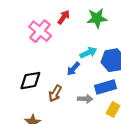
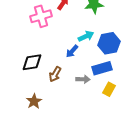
pink cross: (40, 31) -> (41, 16), turned 35

